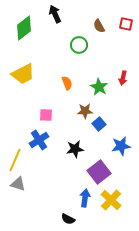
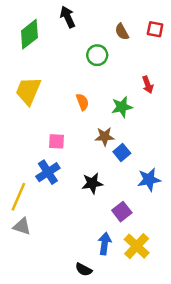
yellow trapezoid: (23, 74) -> (28, 91), turned 140
red arrow: (123, 78) -> (148, 85), moved, turned -32
green star: (99, 87) -> (122, 107), turned 30
purple square: (99, 172) -> (122, 212), size x0.7

